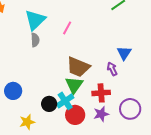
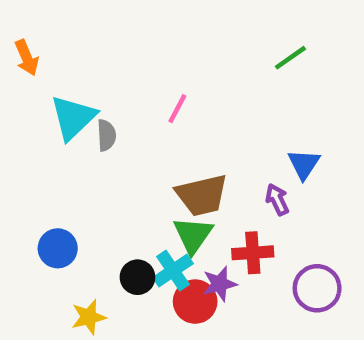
cyan triangle: (35, 20) -> (73, 118), moved
brown trapezoid: (78, 67) -> (202, 195), turned -35
purple star: (101, 114) -> (220, 284), moved

